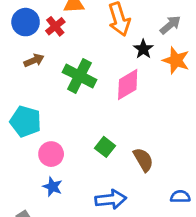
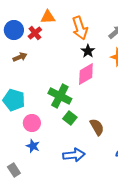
black star: (143, 49) -> (88, 51), moved
green cross: (79, 76) -> (60, 96), moved

